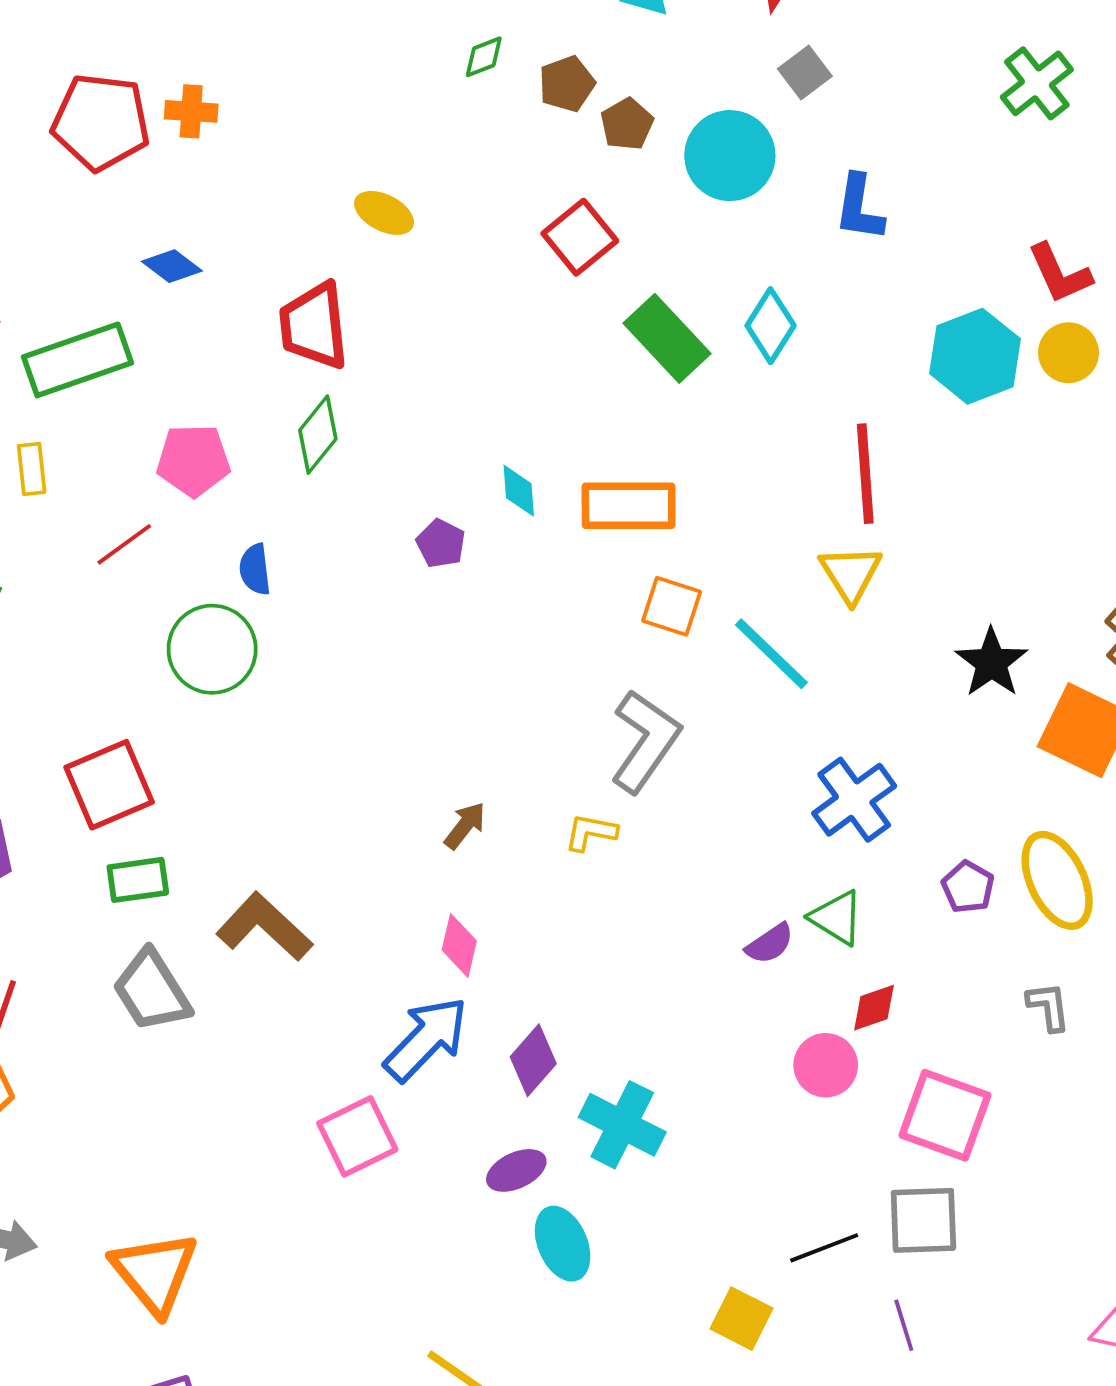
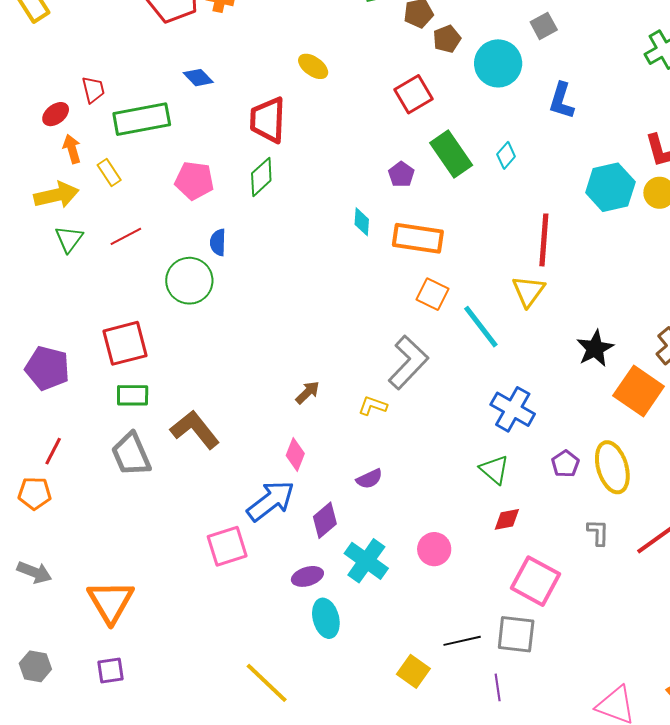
cyan diamond: (771, 326) -> (506, 155), size x0.7
yellow rectangle: (32, 469) -> (109, 173), turned -36
purple pentagon: (441, 543) -> (401, 174), moved
red line: (124, 544) -> (126, 236), moved
blue cross: (854, 800) -> (513, 409), turned -33
purple semicircle: (770, 944) -> (369, 479), moved
pink circle: (826, 1065) -> (434, 549), moved

